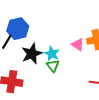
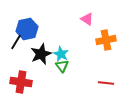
pink triangle: (78, 45) -> (87, 19), moved

